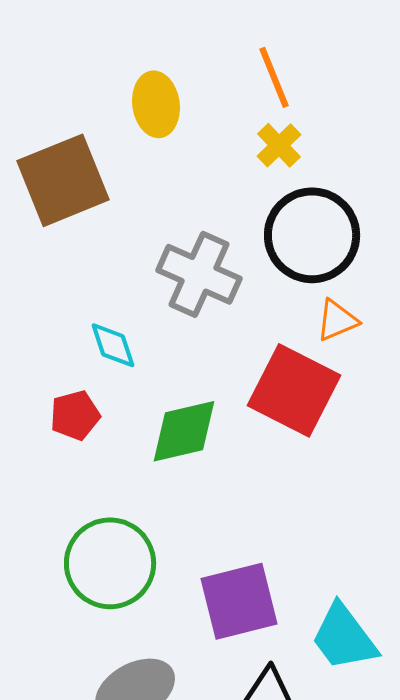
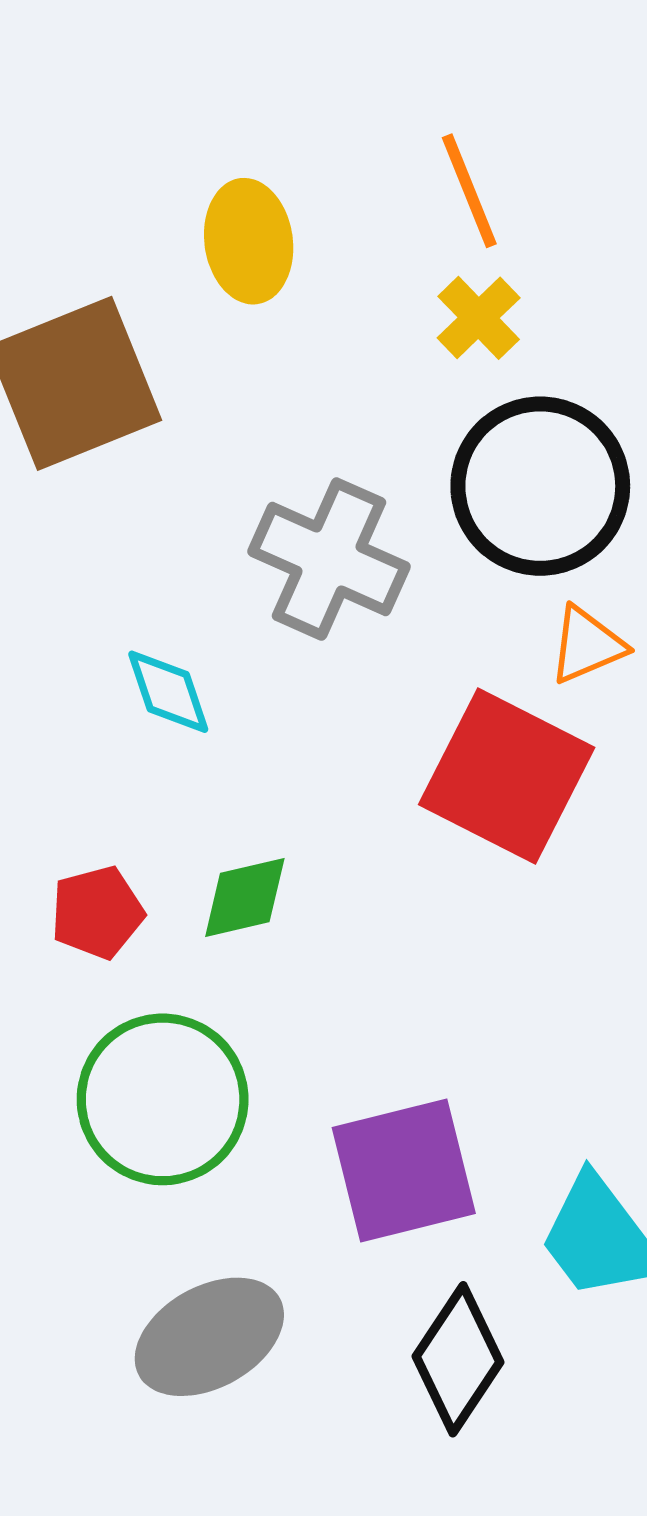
red pentagon: (75, 415) -> (97, 912), moved
green diamond: (184, 431) -> (245, 897), moved, size x0.7

